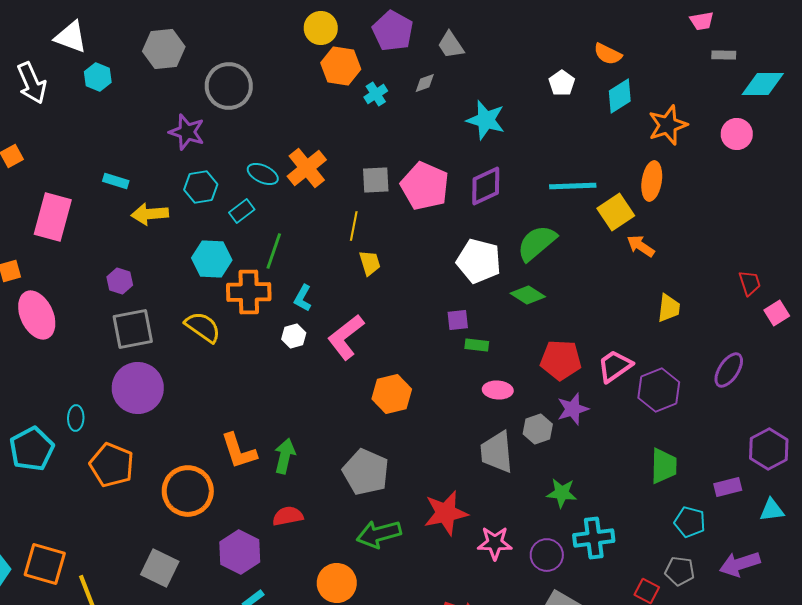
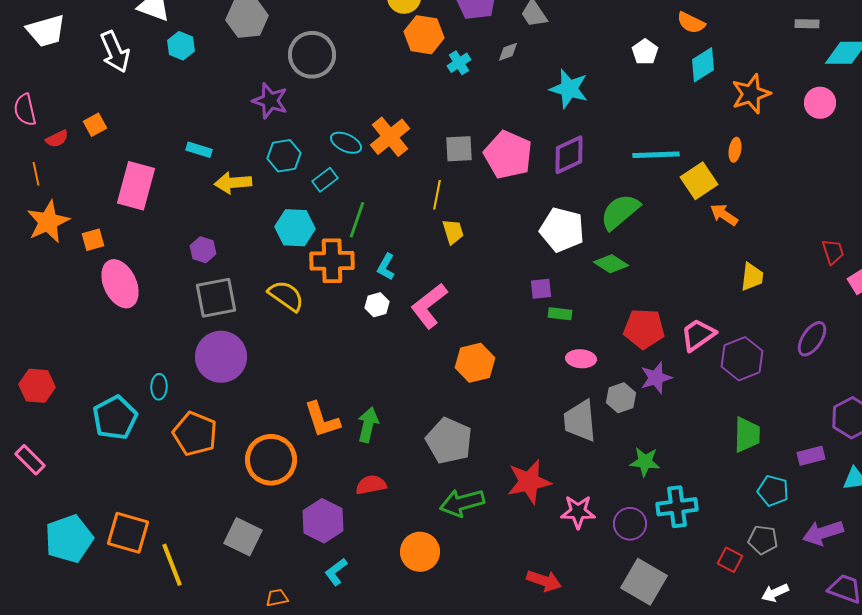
orange ellipse: (652, 181) -> (735, 150), size x0.6

